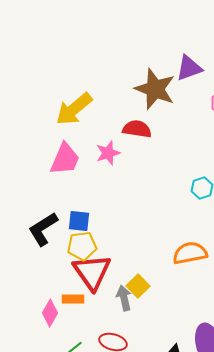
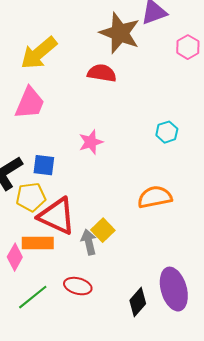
pink star: (108, 153) -> (91, 142), moved
yellow pentagon: (82, 246) -> (31, 197), moved
red triangle: (92, 272) -> (57, 216), turned -30
orange rectangle: (73, 299) -> (38, 243), size x1.4

